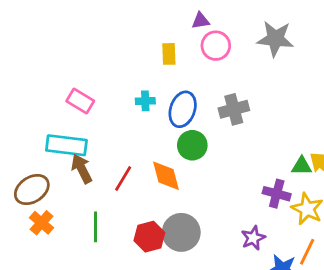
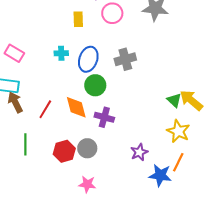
green triangle: (302, 166) -> (174, 100), turned 42
purple cross: (277, 194) -> (104, 117), moved
gray circle: (181, 232) -> (87, 148), size x0.7

